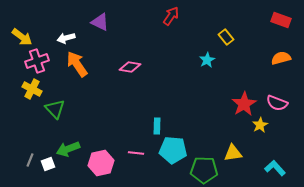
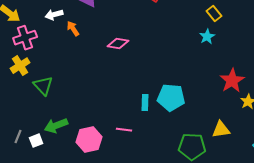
cyan star: (207, 60) -> (207, 37), moved
orange arrow: (77, 64) -> (73, 29), moved, size x0.6
yellow cross: (32, 89) -> (20, 66), turned 30
cyan pentagon: (173, 150) -> (171, 98), moved

